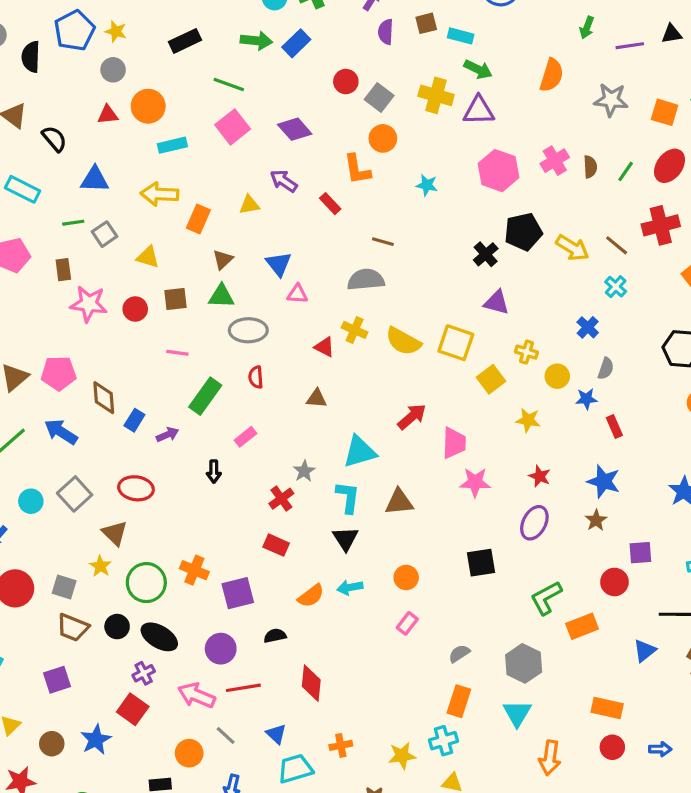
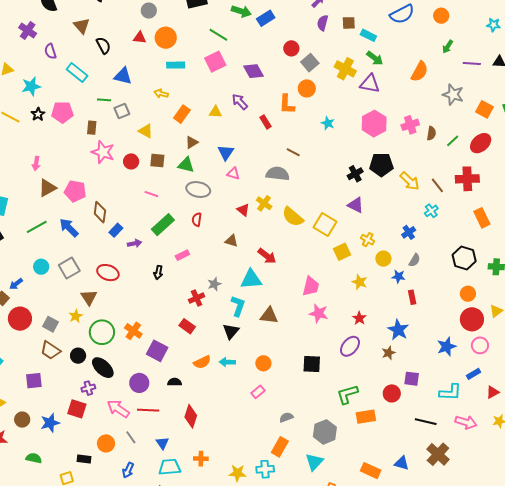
yellow arrow: (159, 194) -> (161, 94), size x0.6
red arrow: (412, 417) -> (267, 256), moved, turned 66
purple square: (238, 593) -> (157, 351), turned 30
blue triangle: (645, 651) -> (402, 463), moved, turned 42
red square: (133, 709) -> (77, 409), turned -30

